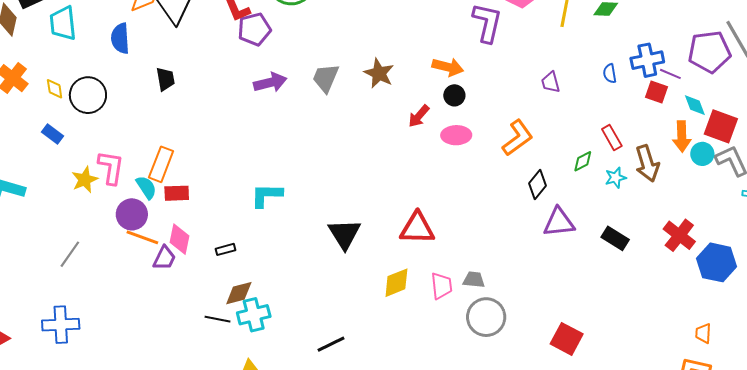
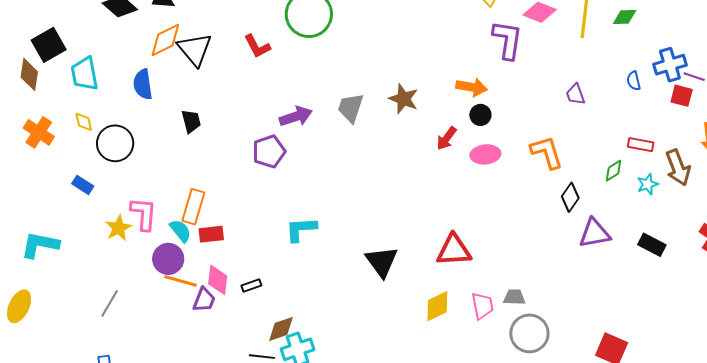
purple pentagon: (254, 29) -> (269, 151), moved
yellow diamond: (55, 89) -> (84, 122), moved
orange L-shape: (518, 138) -> (547, 152), turned -66
red rectangle: (612, 138) -> (641, 145), turned -45
black rectangle: (226, 249) -> (251, 285), moved

